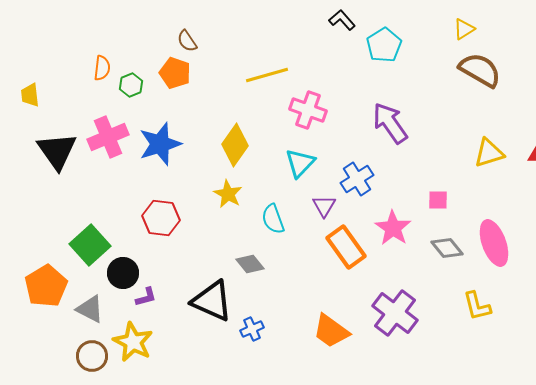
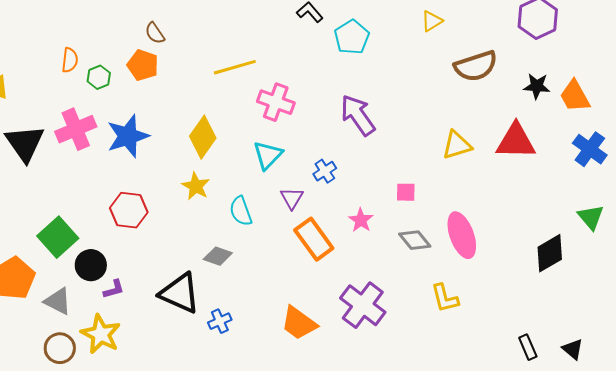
brown semicircle: (480, 70) -> (476, 66), moved, turned 132
blue cross: (357, 179) -> (325, 171), size x0.7
pink star: (393, 228) -> (361, 220), size x0.7
gray diamond: (250, 264) -> (218, 256), turned -32

